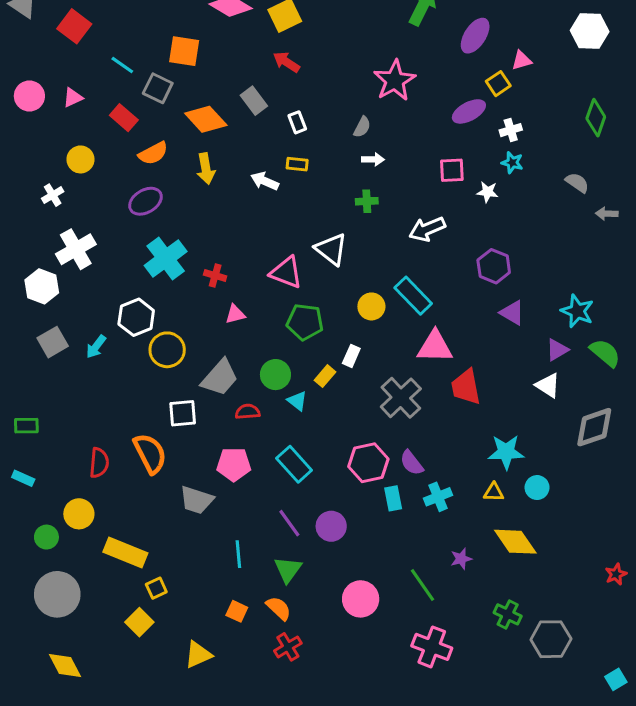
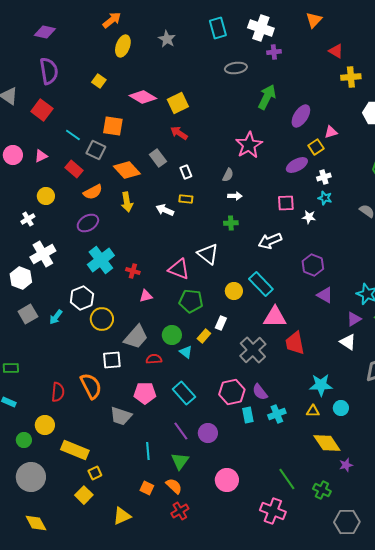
purple star: (461, 559) -> (346, 465), moved
green line: (422, 585) -> (287, 479), moved
gray hexagon: (551, 639) -> (347, 522), moved

